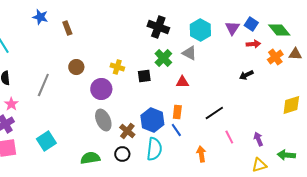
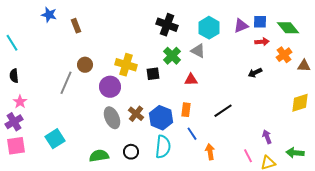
blue square: (251, 24) -> (260, 22), turned -32
purple triangle: (232, 28) -> (241, 26), turned 35
brown triangle: (295, 54) -> (304, 66), moved
yellow cross: (117, 67) -> (126, 65), size x1.5
gray line: (43, 85) -> (66, 83), moved
blue line: (176, 130) -> (192, 134), moved
brown cross: (127, 131) -> (136, 114), moved
pink line: (229, 137) -> (248, 156), moved

